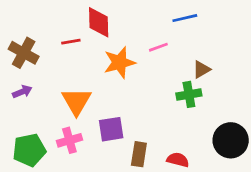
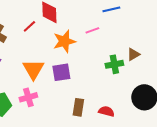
red line: (71, 42) -> (29, 26), turned -32
brown triangle: (201, 69) -> (133, 54), moved
purple square: (111, 129) -> (61, 72), moved

